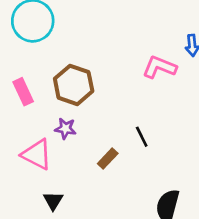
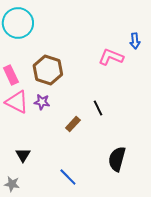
pink triangle: (37, 154) -> (17, 102), moved
black triangle: (53, 201) -> (23, 155), moved

